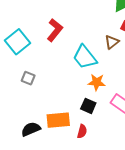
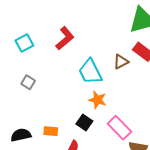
cyan square: (18, 42) -> (24, 43), size x0.7
orange rectangle: (58, 120) -> (51, 131), size x0.6

